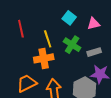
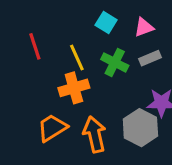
gray rectangle: (94, 52) -> (150, 58), moved

